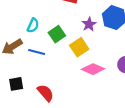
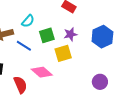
purple star: (89, 24) -> (70, 34), moved
pink diamond: (93, 69) -> (42, 72), moved

